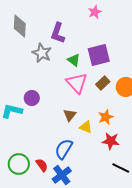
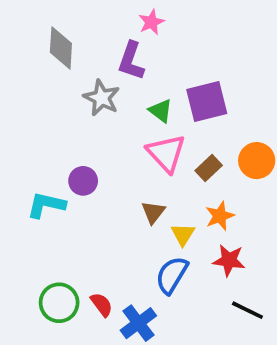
pink star: (95, 12) -> (151, 22), moved
brown rectangle: (103, 83) -> (209, 168), moved
yellow triangle: (86, 127) -> (183, 234), turned 40
blue semicircle: (64, 149) -> (172, 275), moved

